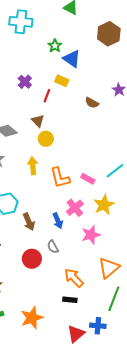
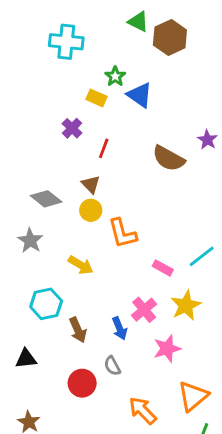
brown hexagon: (109, 34) -> (170, 37), moved
yellow rectangle: (62, 81) -> (97, 98), moved
brown semicircle: (92, 103) -> (169, 158), size x1.6
yellow circle: (46, 139) -> (91, 210), moved
yellow arrow: (33, 166) -> (81, 265), moved, turned 126
orange L-shape: (60, 178) -> (122, 233), moved

